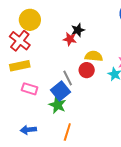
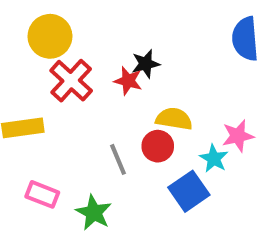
red cross: (20, 41) -> (71, 81), moved
pink rectangle: (30, 89) -> (42, 194), moved
blue square: (61, 91) -> (189, 191), moved

